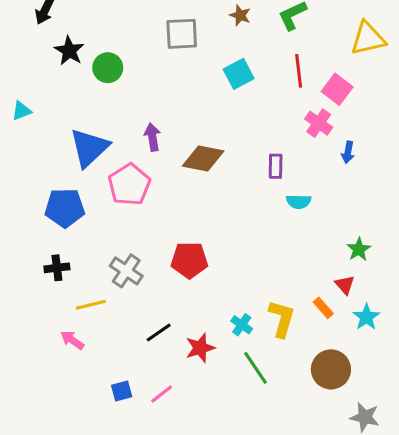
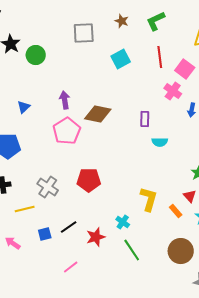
blue triangle: (89, 148) -> (24, 107), size x0.5
pink pentagon: (129, 185) -> (67, 131), moved
yellow L-shape: (282, 319) -> (149, 199), moved
pink arrow: (72, 340) -> (13, 243), moved
blue square: (122, 391) -> (45, 234), moved

